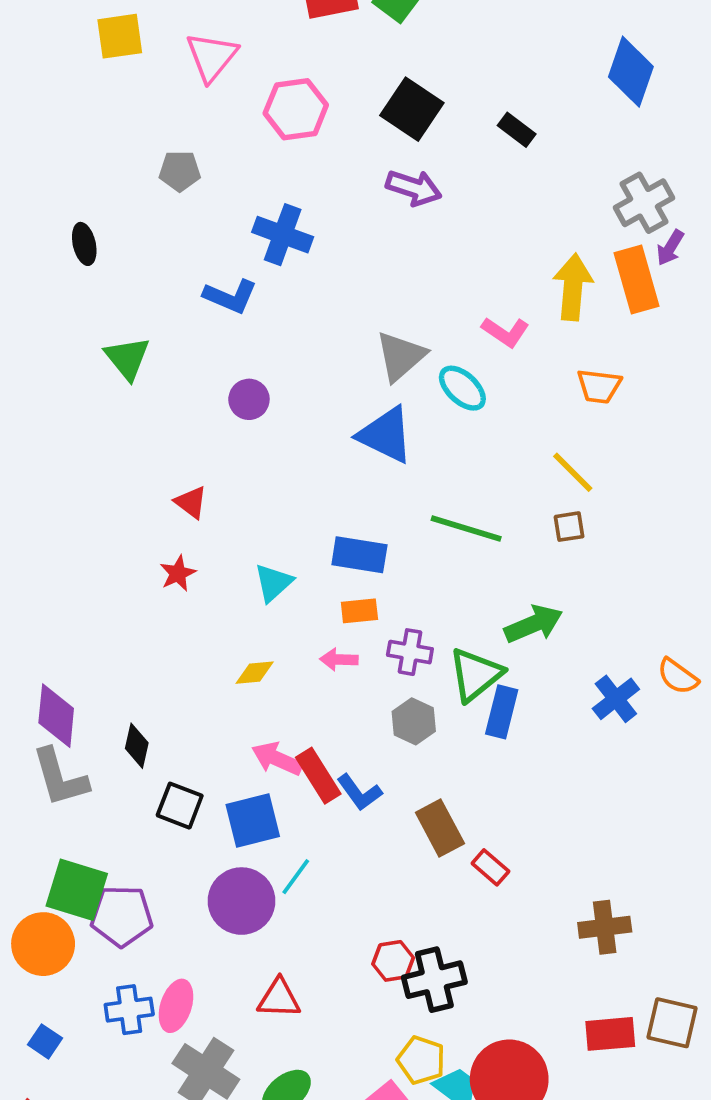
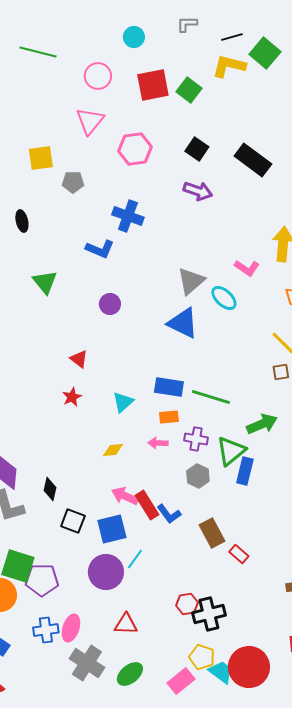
yellow square: (120, 36) -> (41, 158), moved
black square: (412, 109) -> (197, 149), size x0.7
black rectangle: (517, 130) -> (253, 160), size x1.8
green line: (466, 528) -> (211, 397), moved

